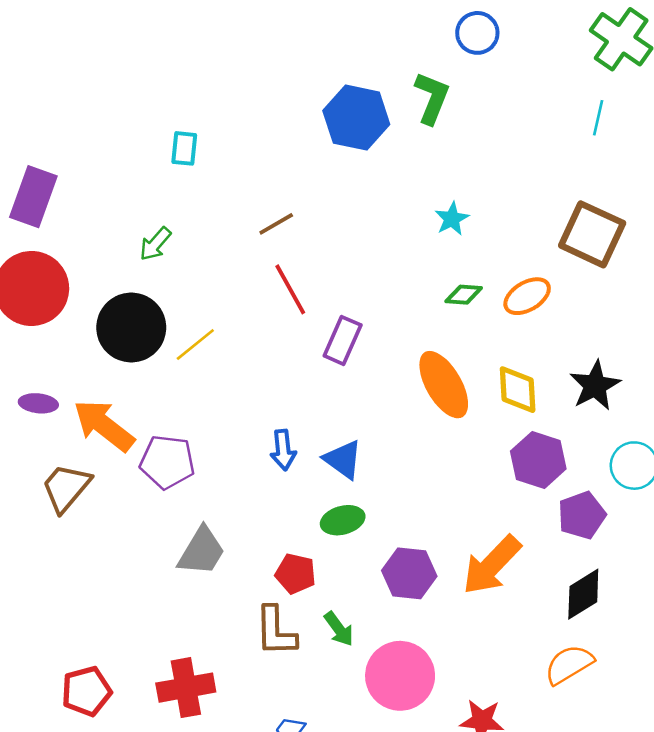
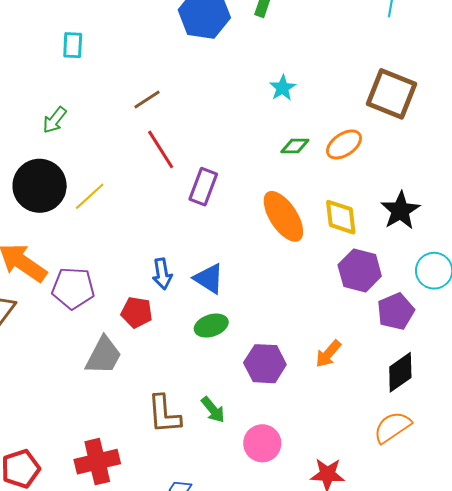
orange arrow: (492, 565) -> (328, 354), size x0.6
red pentagon: (295, 574) -> (137, 312), moved
pink circle: (400, 676) -> (262, 443), size x0.7

